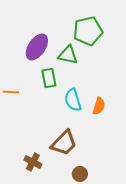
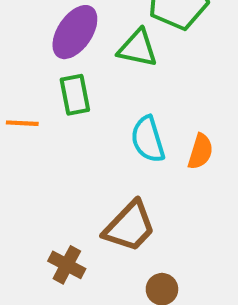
green rectangle: (49, 78) -> (75, 95), moved

